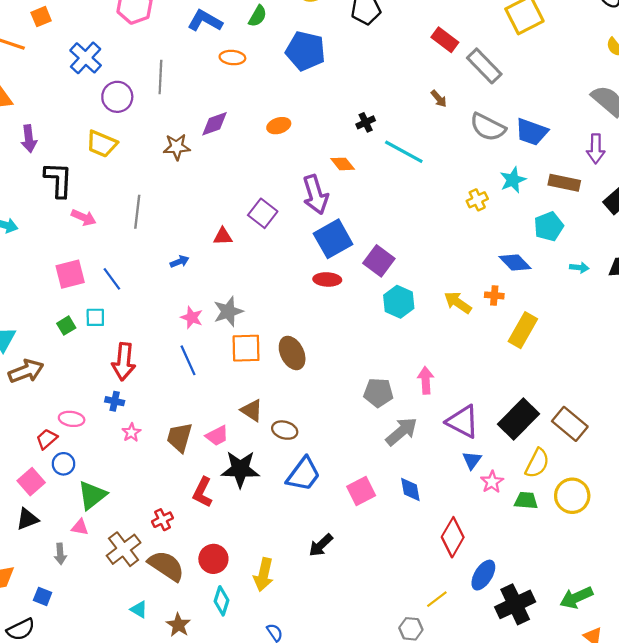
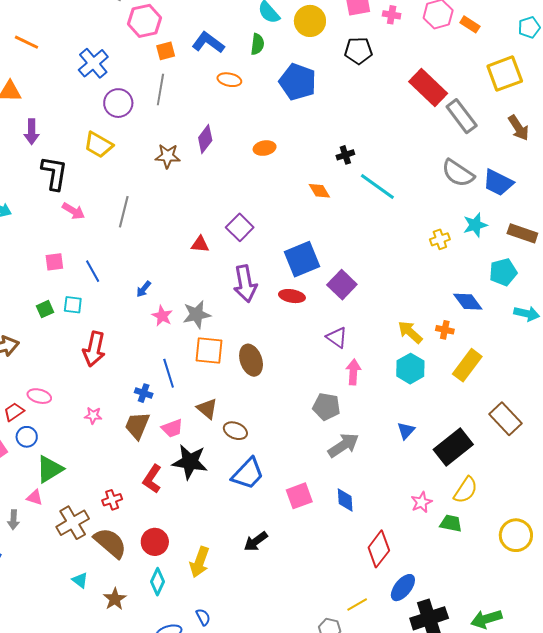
green semicircle: (258, 16) -> (257, 44), turned -30
orange square: (41, 17) -> (166, 51), moved
red rectangle: (445, 40) -> (428, 87), size x1.5
brown arrow: (439, 99) -> (519, 128), moved, size x1.5
purple diamond: (214, 124) -> (205, 139), turned -40
purple arrow: (315, 195) -> (245, 284), moved
blue arrow: (180, 262) -> (144, 289), moved, turned 144
cyan arrow: (579, 268) -> (527, 314), size x1.4
pink square: (70, 274) -> (54, 262), size x0.7
cyan hexagon: (399, 302) -> (410, 369), moved
blue line: (188, 360) -> (169, 373), moved
pink arrow: (426, 380) -> (353, 372), moved
blue cross: (115, 401) -> (144, 393), moved
purple triangle: (463, 422) -> (337, 337), moved, size x0.7
brown rectangle: (570, 424) -> (505, 419), moved
pink star: (131, 432) -> (93, 415), turned 30
blue triangle: (472, 460) -> (406, 431), moved
yellow circle: (572, 496) -> (516, 535), moved

